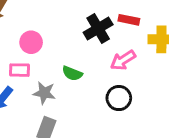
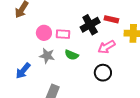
pink rectangle: (20, 70) -> (63, 34), moved
gray star: (44, 93) -> (47, 56), moved

